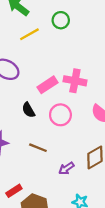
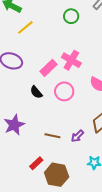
green circle: (61, 20) -> (71, 16), moved
pink cross: (75, 81) -> (71, 60), turned 30
brown line: (38, 148) -> (52, 136), moved

